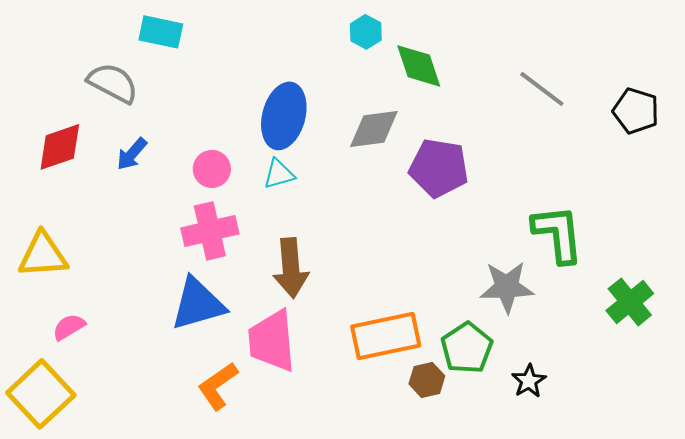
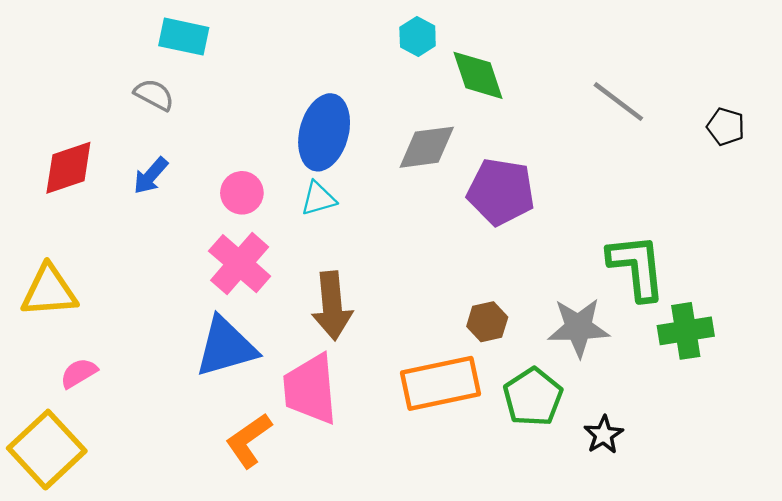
gray semicircle: (113, 83) -> (154, 95), moved, size x0.7
black pentagon: (636, 111) -> (726, 127), size x0.7
pink cross: (210, 231) -> (240, 264), turned -36
green cross: (630, 302) -> (686, 331), moved, turned 30
brown hexagon: (427, 380) -> (487, 322), moved

